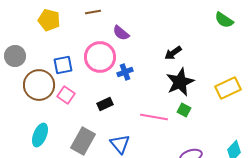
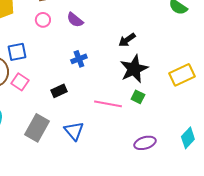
pink circle: (100, 57) -> (43, 20), moved, size x0.5

